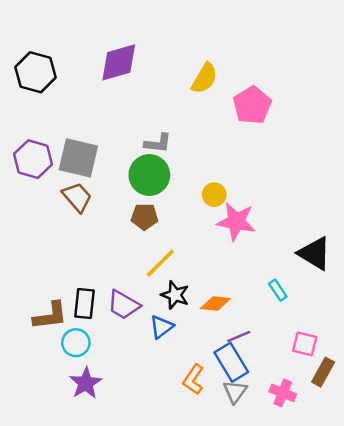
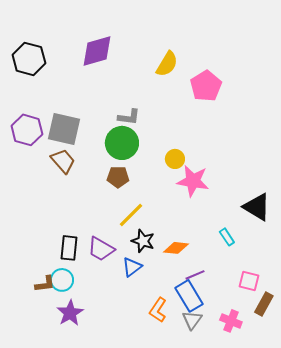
brown L-shape: (50, 316) -> (45, 284), moved, size x0.7

